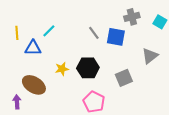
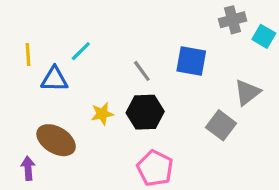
gray cross: (132, 17) -> (233, 20), moved
gray line: (94, 33) -> (142, 71), moved
gray square: (124, 78) -> (221, 125), moved, turned -30

